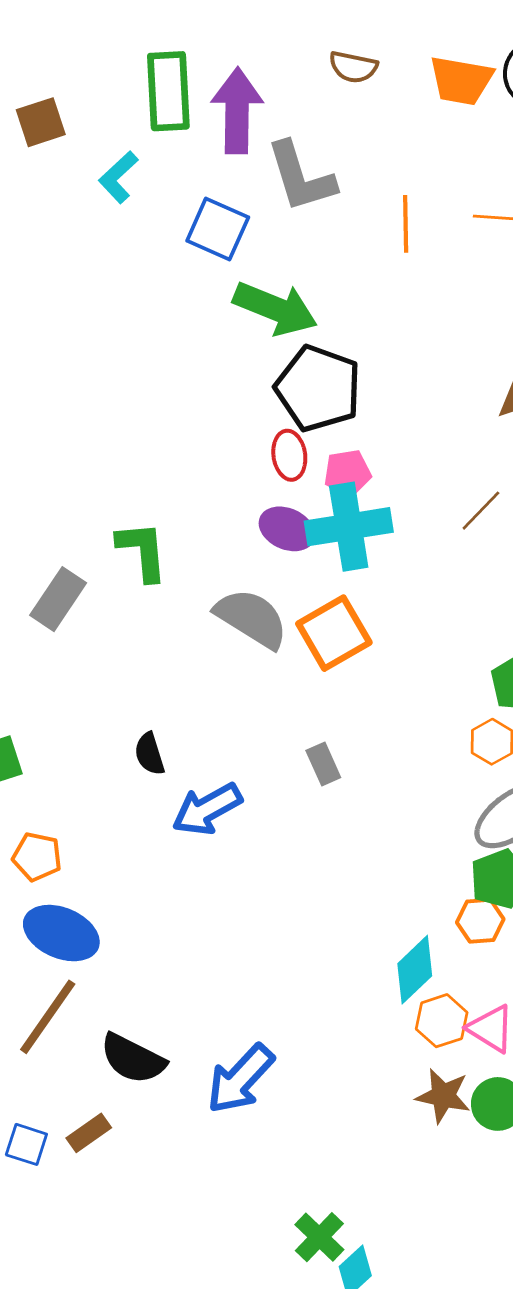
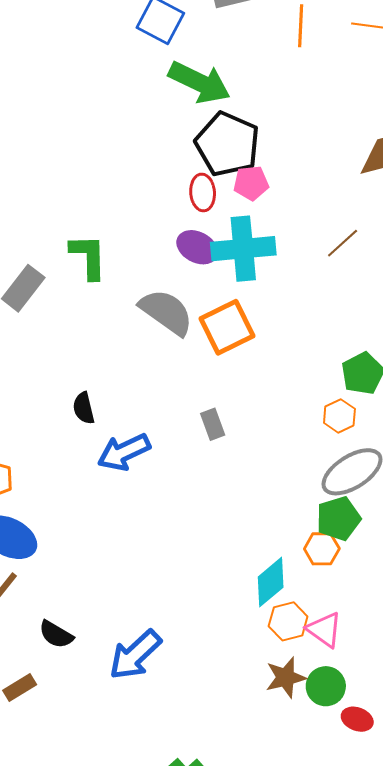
pink pentagon: (347, 473) -> (251, 183), moved
black semicircle: (133, 1059) -> (56, 634), size x0.7
brown star: (443, 1096) -> (286, 677), turned -30

